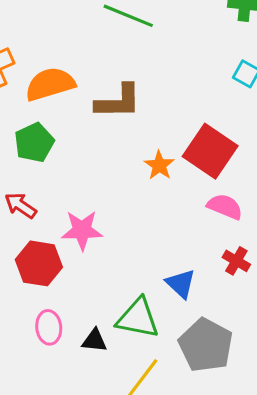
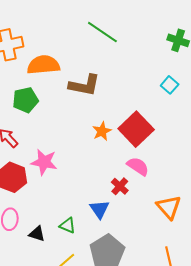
red cross: (236, 261) -> (120, 186), moved
green triangle: (138, 318) -> (68, 225), size x0.6

